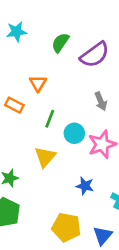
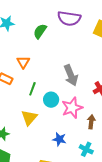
purple semicircle: (95, 55) -> (69, 18), moved, turned 45
gray arrow: (101, 101) -> (71, 75), size x1.5

